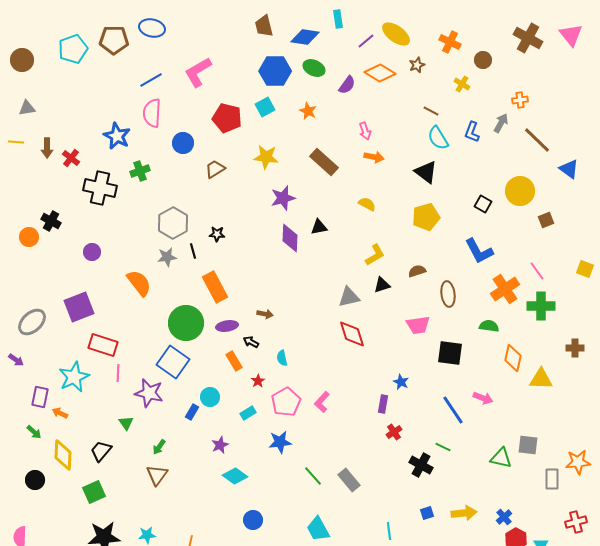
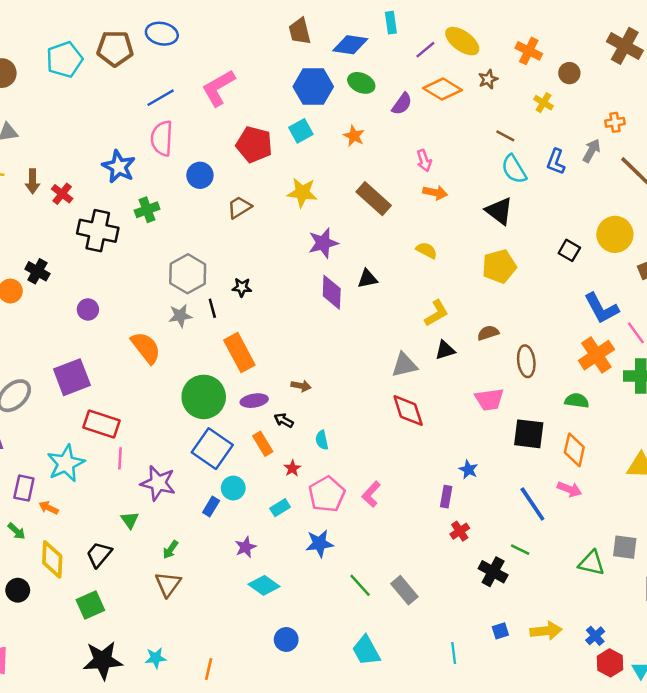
blue L-shape: (479, 251) -> (601, 308), moved
orange diamond: (513, 358) -> (574, 450), moved
blue square: (173, 362) -> (212, 449), moved

